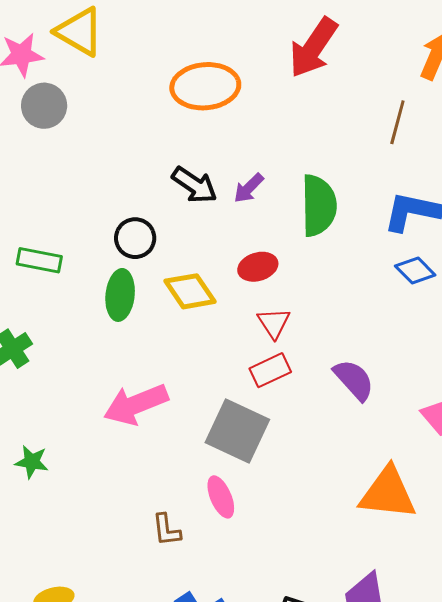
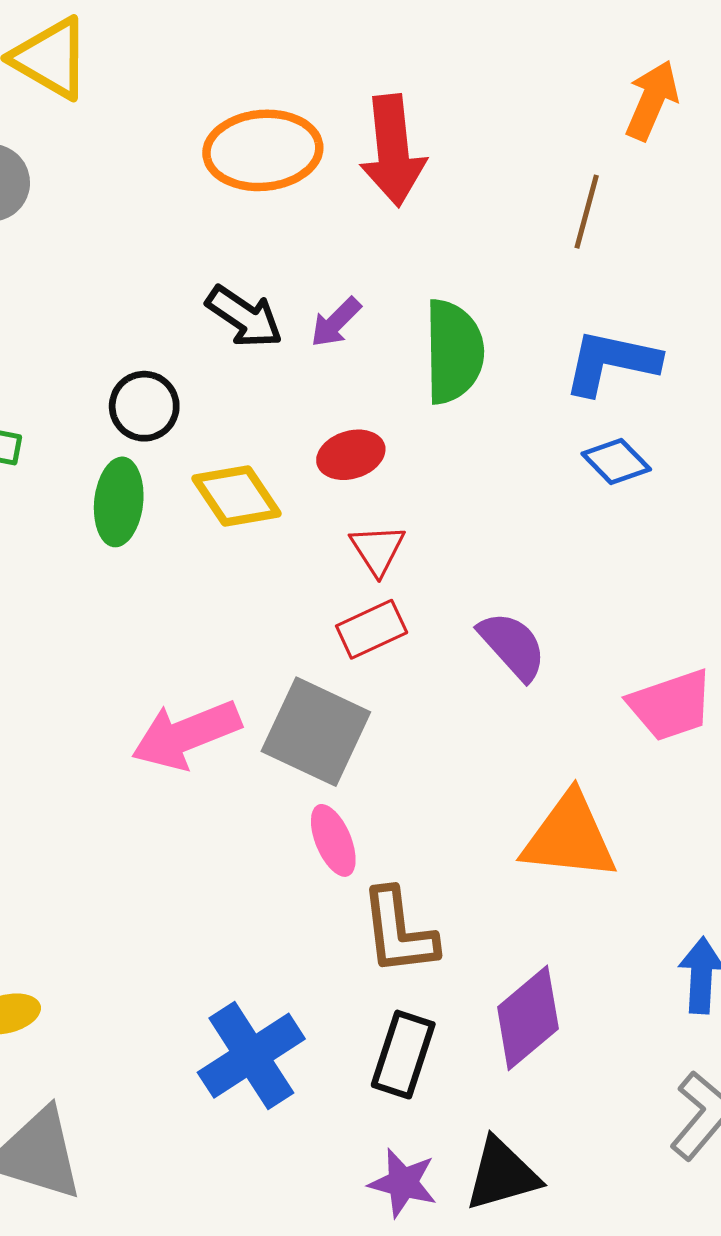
red arrow: (313, 48) -> (393, 151), moved, turned -40
pink arrow: (136, 404) -> (186, 735), moved
pink ellipse: (221, 497) -> (333, 840), moved
brown L-shape: (166, 530) -> (399, 932), moved, size x1.6

